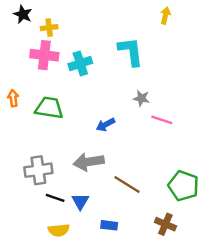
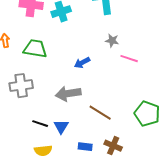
gray cross: (38, 170) -> (21, 86), moved
brown cross: (165, 224) -> (113, 146), moved

